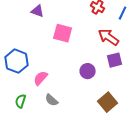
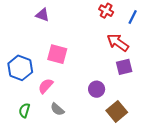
pink square: (63, 33) -> (57, 54), moved
purple circle: (88, 71) -> (97, 89), moved

